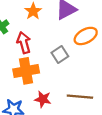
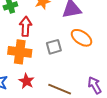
orange ellipse: (86, 36) -> (82, 38), turned 45

